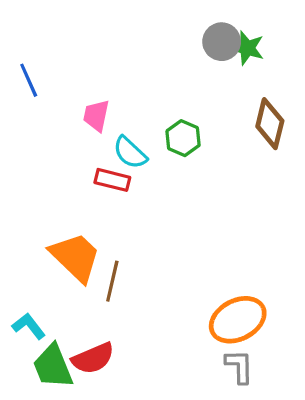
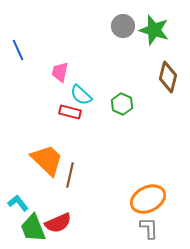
gray circle: (222, 42) -> (123, 26), moved
green star: (247, 48) -> (154, 30), size x1.4
green hexagon: (183, 138) -> (122, 104), moved

